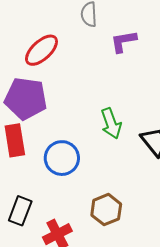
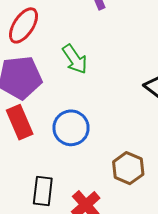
green arrow: (111, 123) -> (75, 59), moved

